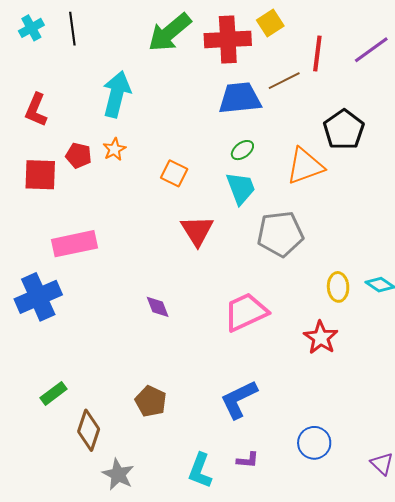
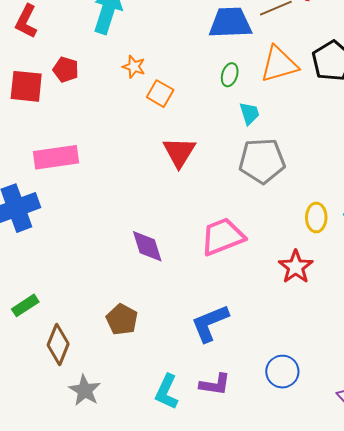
orange star: (114, 149) -> (134, 67), moved, turned -30
green ellipse: (242, 150) -> (230, 75), turned -40
orange triangle: (305, 166) -> (279, 64), moved
cyan trapezoid: (241, 188) -> (249, 113), moved, size x0.7
purple diamond: (158, 307) -> (147, 246), moved, size x1.4
purple L-shape: (248, 460) -> (215, 384), size x1.4

